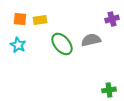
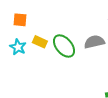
yellow rectangle: (40, 20) -> (40, 42), moved, turned 32

